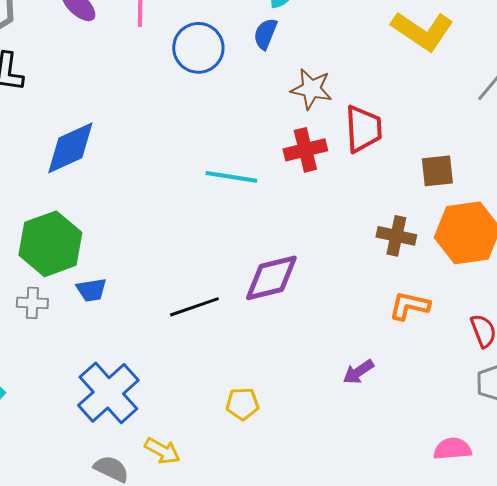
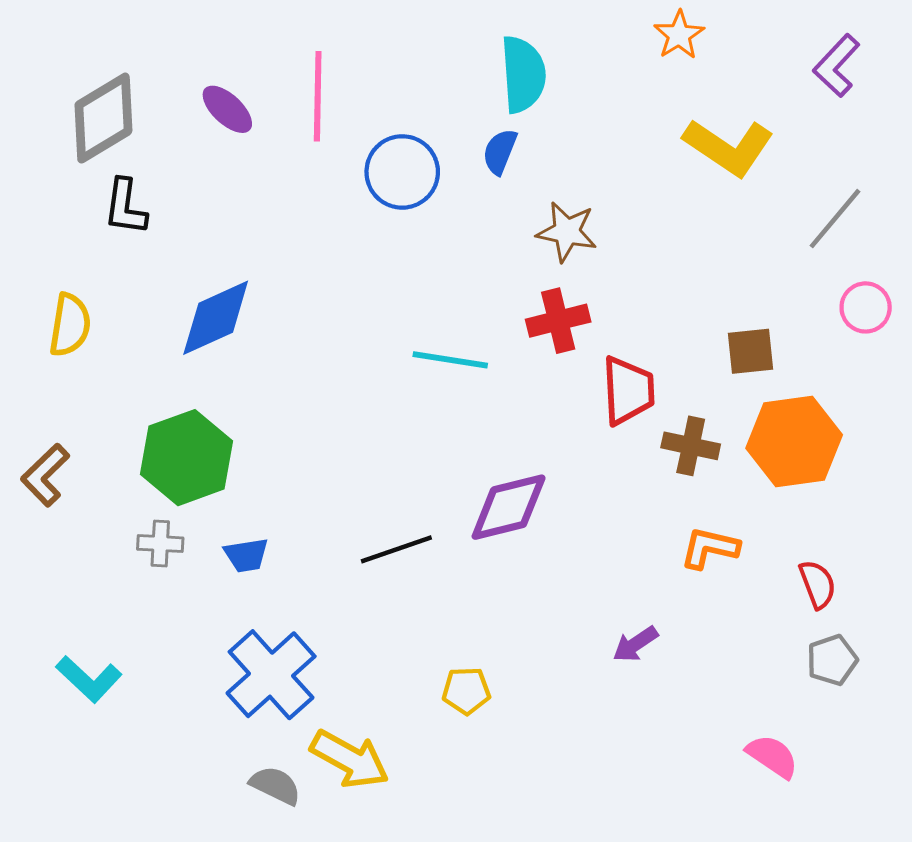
red trapezoid: (363, 129) -> (628, 391), moved
blue trapezoid: (91, 290) -> (246, 555), moved
pink semicircle: (452, 449) -> (772, 756), turned 39
yellow arrow: (162, 451) -> (350, 759), size x1.5

